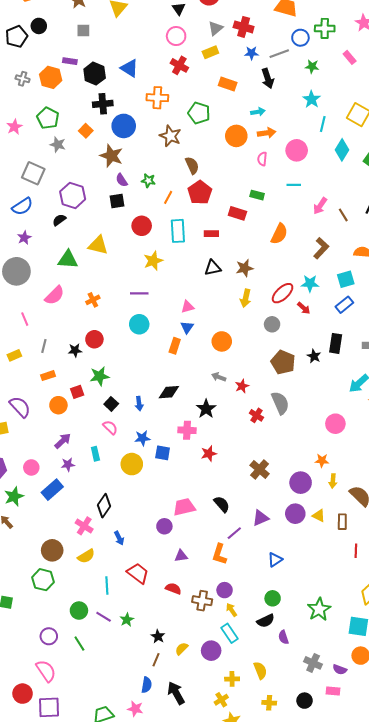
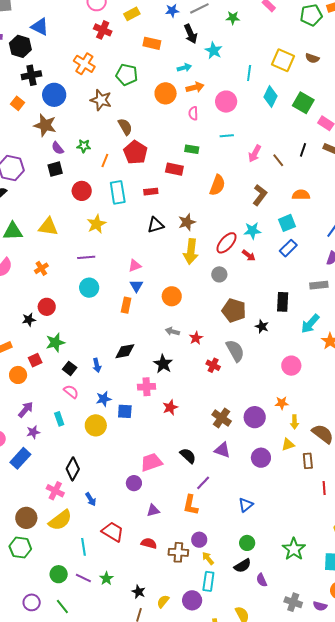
blue triangle: (129, 68) -> (40, 27), moved
orange cross: (157, 98) -> (84, 64), turned 35
cyan star: (312, 99) -> (214, 51), moved
yellow triangle: (98, 245) -> (48, 227), moved
yellow arrow: (246, 298) -> (191, 251), size x1.4
black rectangle: (336, 343) -> (283, 302), moved
black star: (314, 356) -> (262, 326), moved
purple circle: (301, 483) -> (255, 417), moved
yellow triangle: (319, 516) -> (288, 445), moved, turned -40
purple triangle: (261, 518) -> (222, 450), moved, turned 48
yellow semicircle: (86, 556) -> (60, 520), size x1.4
cyan rectangle: (230, 633) -> (208, 581), turned 48

